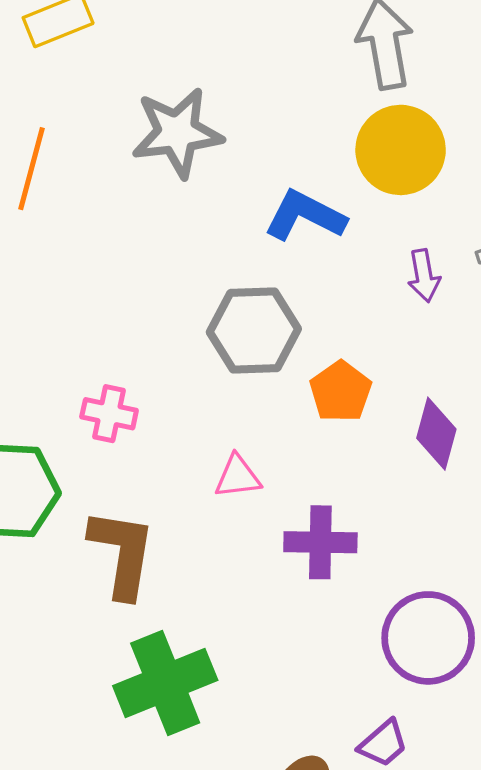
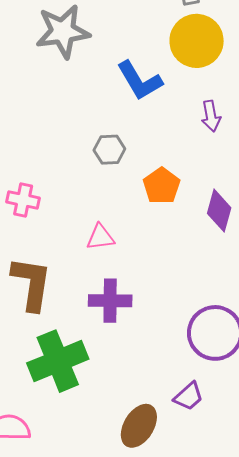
blue L-shape: (305, 216) -> (140, 81), turned -147
gray hexagon: (254, 330) -> (109, 150), size x0.6
purple cross: (320, 542) -> (110, 301), moved

